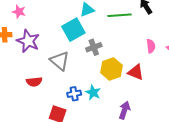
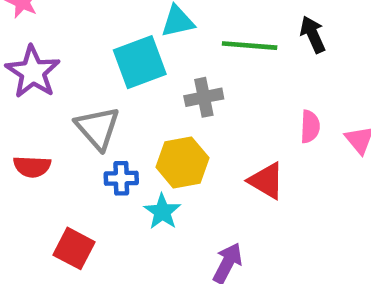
gray cross: (94, 47) -> (204, 97), moved
yellow hexagon: (111, 69) -> (182, 163), moved
blue cross: (74, 94) -> (121, 178), moved

